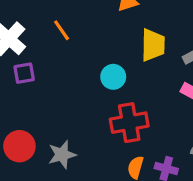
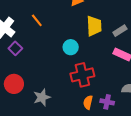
purple square: (24, 73) -> (15, 48), turned -32
red circle: (19, 146) -> (14, 84), moved

